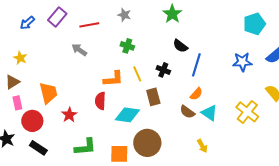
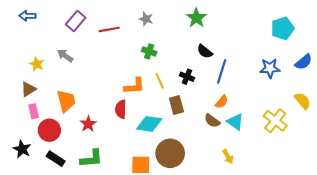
blue arrow: (27, 23) -> (27, 16), moved, turned 42
gray arrow: (79, 50) -> (65, 56), moved
green L-shape: (85, 147) -> (91, 159), moved

